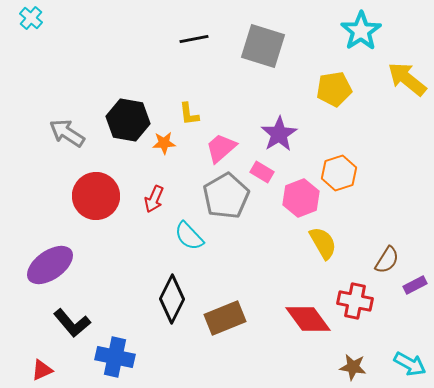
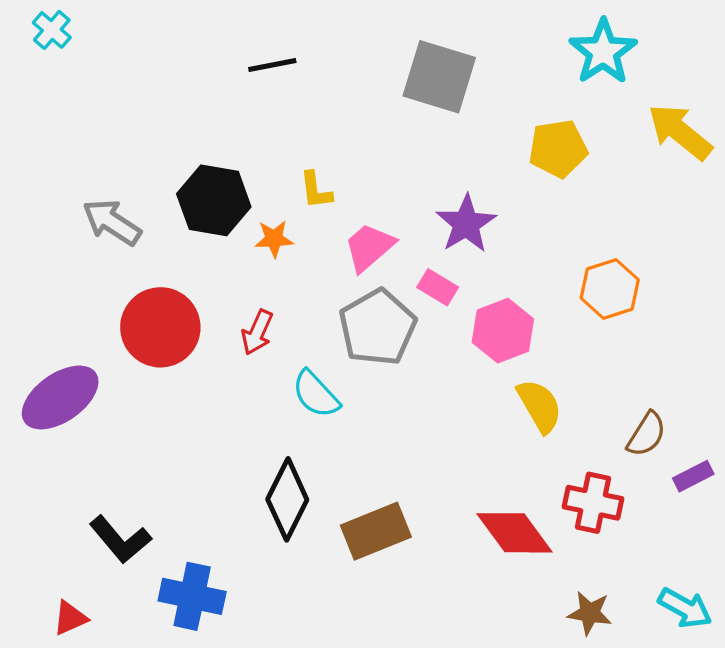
black line: (194, 39) -> (272, 65), moved
orange hexagon: (339, 173) -> (610, 289), moved
purple ellipse: (50, 265) -> (60, 398), moved

